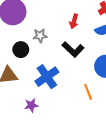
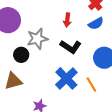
gray star: (40, 36) -> (37, 39), size x1.5
blue cross: (47, 77) -> (66, 78), moved

